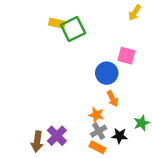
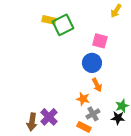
pink square: (126, 56) -> (100, 41), moved
gray cross: (99, 131) -> (93, 114), moved
black star: (119, 136) -> (118, 118), moved

